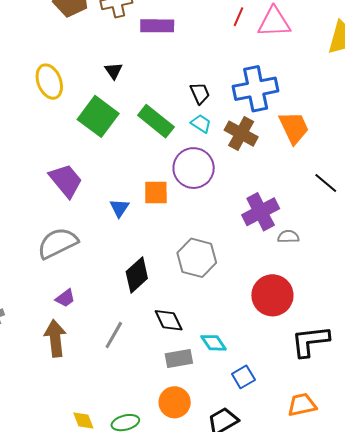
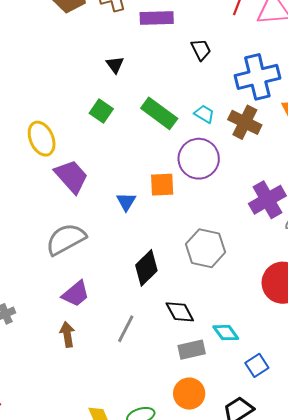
yellow ellipse: (49, 82) -> (42, 139), moved
black trapezoid: (200, 93) -> (201, 50), moved
green square: (98, 116) -> (101, 111), size x0.6
purple trapezoid: (65, 298) -> (76, 294), size x1.4
brown arrow: (55, 338) -> (67, 334), size x0.7

